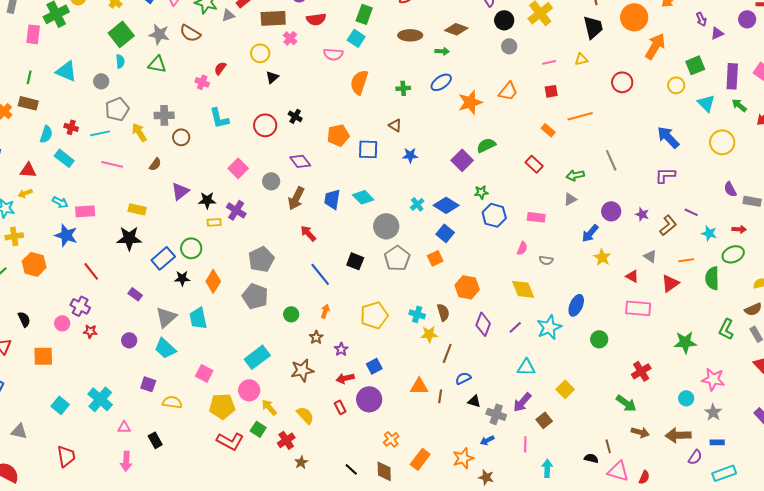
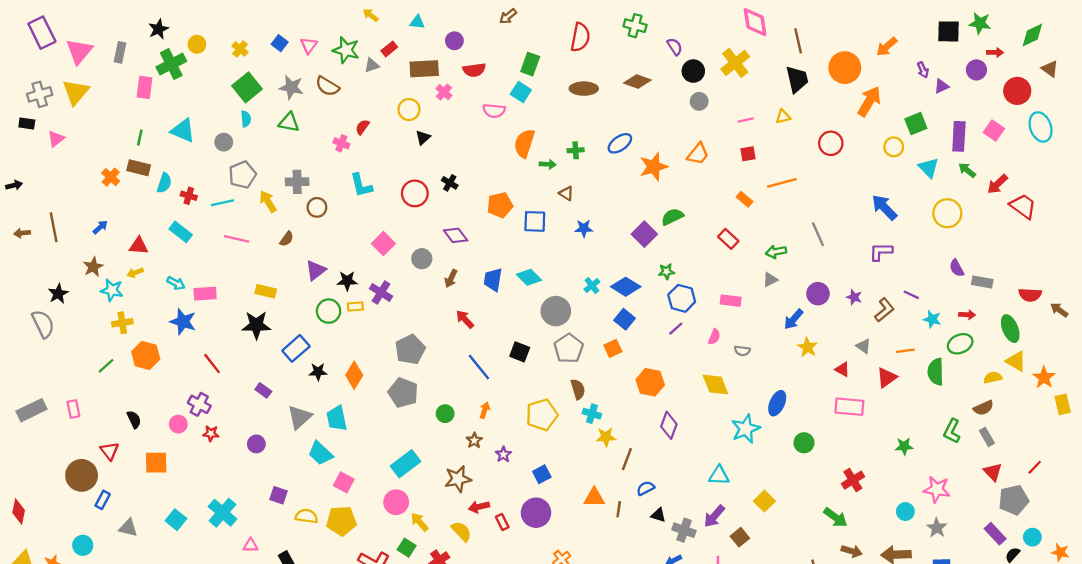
green arrow: (442, 51) -> (548, 164), moved
cyan semicircle: (46, 134) -> (164, 183), moved
brown arrow: (296, 198) -> (451, 278), size x0.7
green circle: (191, 248) -> (329, 311), moved
brown semicircle: (443, 312) -> (578, 389), moved
purple line: (515, 327) -> (676, 329), moved
green star: (685, 342) -> (904, 446), size x0.7
cyan trapezoid: (165, 348) -> (320, 453), moved
red arrow: (345, 378) -> (479, 507), moved
yellow pentagon: (222, 406) -> (341, 521), moved
gray triangle: (19, 431) -> (128, 528), moved

